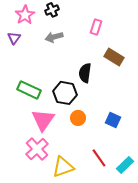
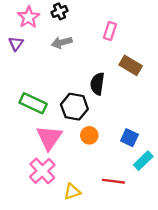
red line: (99, 158) -> (113, 181), turned -48
cyan rectangle: (125, 165) -> (143, 161), moved
yellow triangle: (63, 167) -> (72, 192), size x0.7

